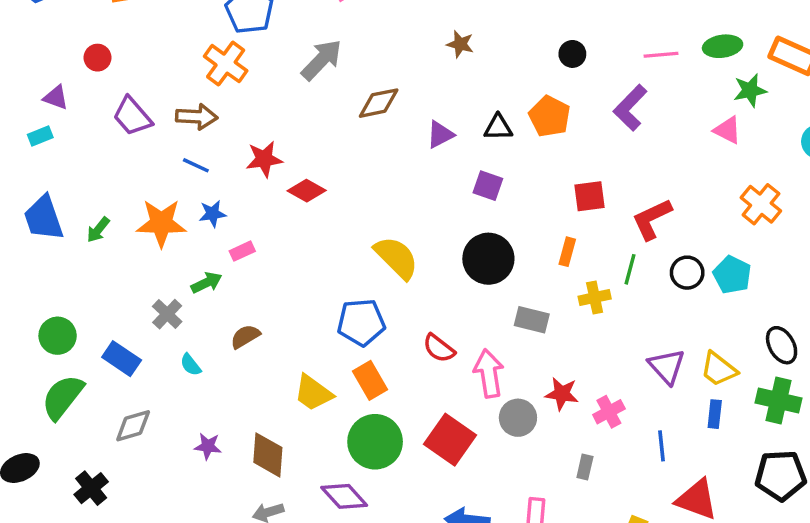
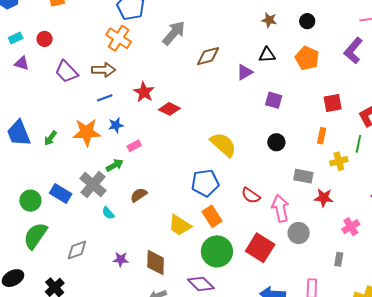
brown star: (460, 44) -> (269, 20), moved
black circle: (572, 54) -> (307, 21), moved
black triangle: (498, 127) -> (267, 55), moved
cyan rectangle: (40, 136) -> (16, 38), moved
red star: (264, 159) -> (144, 92), turned -30
blue line: (196, 165) -> (105, 98), turned -42
black circle: (488, 259) -> (276, 142), size x0.6
gray cross: (167, 314) -> (93, 185), size x1.5
blue rectangle: (122, 359) -> (61, 194), moved
red star: (562, 394) -> (324, 198), moved

